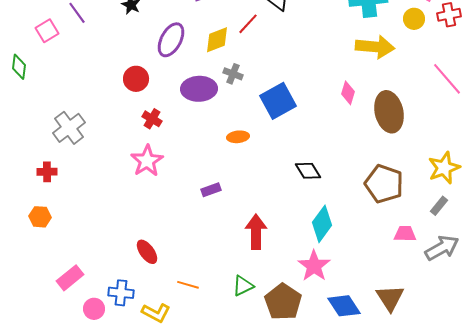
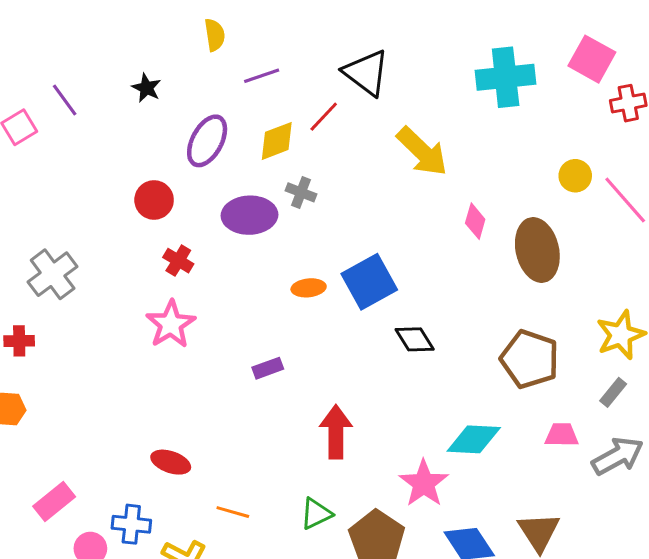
yellow circle: (414, 19) -> (575, 176), moved
yellow arrow: (375, 47) -> (422, 152), moved, turned 39
blue square: (278, 101) -> (369, 282), moved
cyan diamond: (322, 224) -> (474, 439), moved, turned 57
red ellipse: (147, 252) -> (171, 462), turned -35

